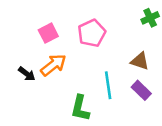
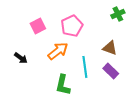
orange arrow: (53, 65) -> (58, 51), moved

